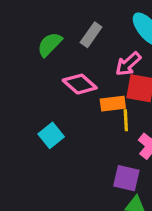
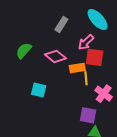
green semicircle: (50, 44) -> (24, 51), moved
cyan square: (51, 135) -> (39, 90), turned -35

